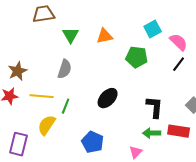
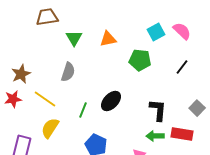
pink semicircle: (179, 42) -> (182, 31), moved
yellow line: (42, 96) -> (45, 99), turned 30
green line: (66, 106) -> (83, 110), moved

